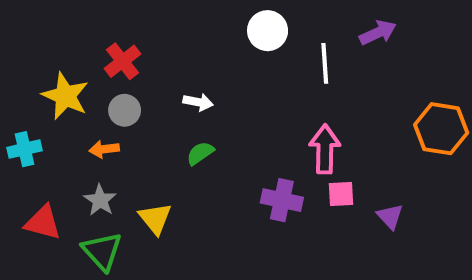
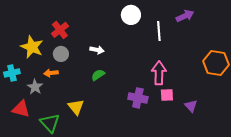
gray star: (100, 200) -> (35, 87), moved

